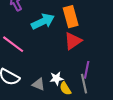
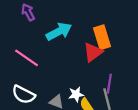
orange rectangle: (71, 17) -> (102, 37), moved

